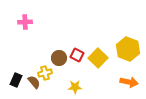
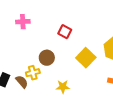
pink cross: (25, 22) -> (23, 22), moved
red square: (77, 55) -> (65, 32), moved

